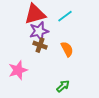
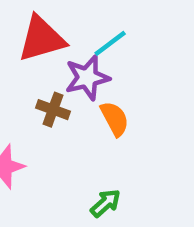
purple star: (39, 31) -> (87, 78), moved

